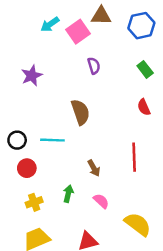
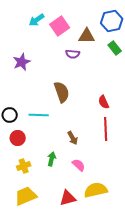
brown triangle: (101, 16) -> (87, 36), moved
purple semicircle: (94, 66) -> (73, 54), turned 112
green rectangle: (145, 69) -> (115, 48), moved
red semicircle: (144, 107) -> (104, 102), moved
yellow semicircle: (138, 224) -> (96, 190), moved, turned -50

